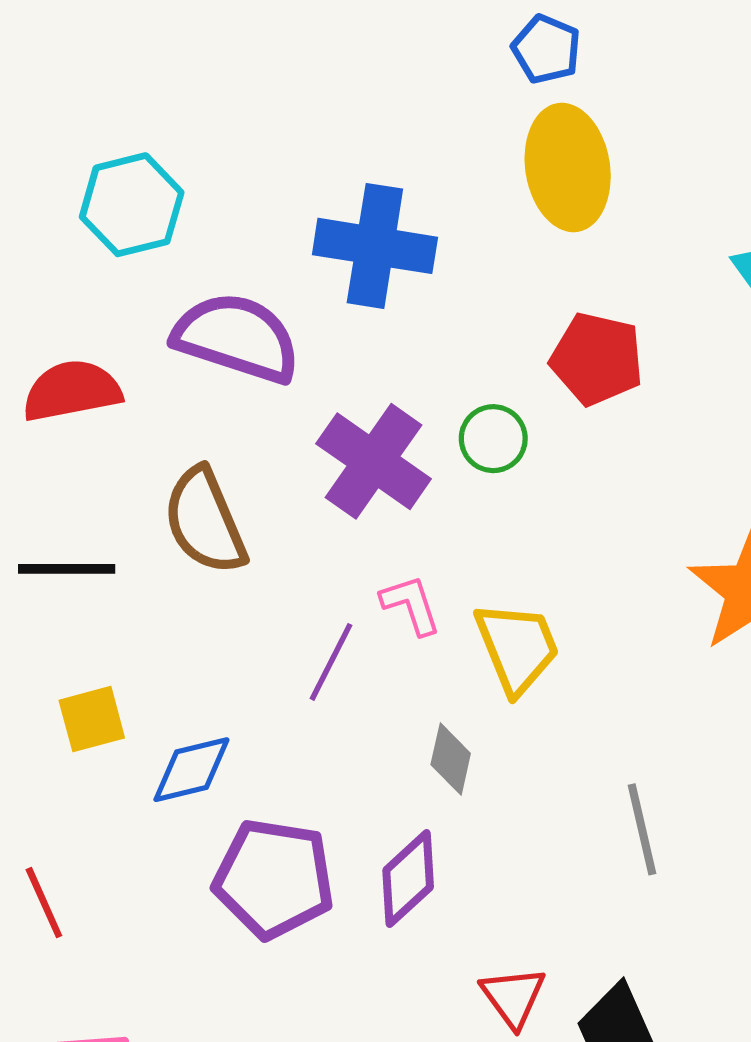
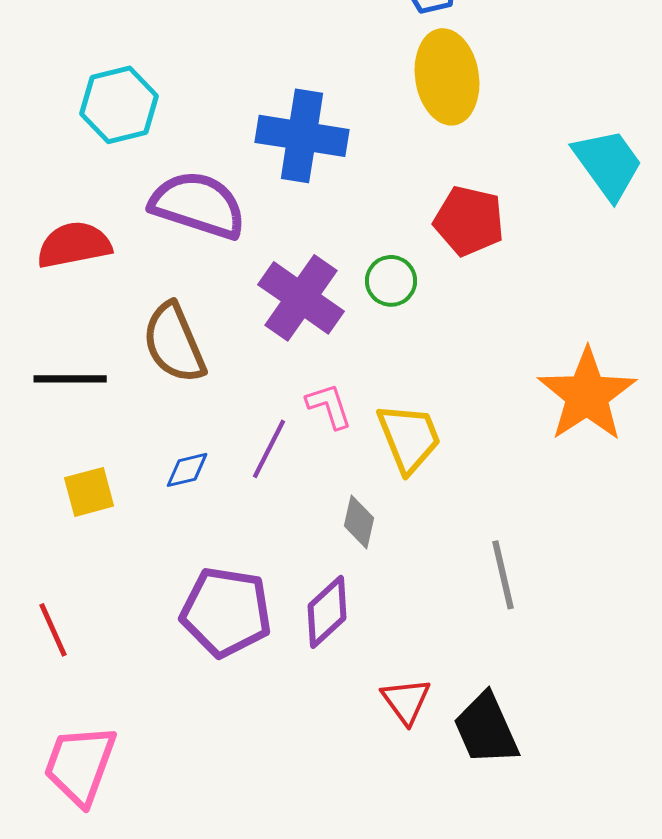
blue diamond: (191, 770) -> (187, 470), moved, size x0.7

